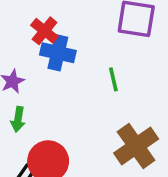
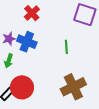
blue cross: (58, 53) -> (27, 42), moved

